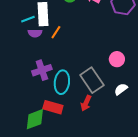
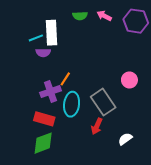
orange line: (56, 32) -> (65, 79), moved
white semicircle: (121, 89) -> (125, 139), moved
red rectangle: (53, 107) -> (44, 119), moved

